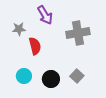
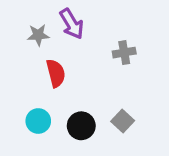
gray star: (19, 29) -> (38, 35), moved
gray cross: (78, 33) -> (124, 53), size x0.6

